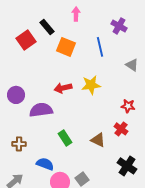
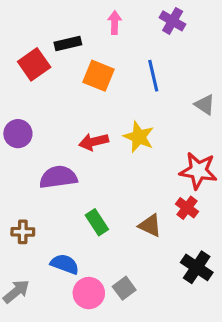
purple cross: (119, 26) -> (173, 21), moved
black rectangle: (47, 27) -> (68, 43), turned -63
yellow star: (91, 85) -> (139, 137), turned 30
purple circle: (16, 95) -> (18, 134), moved
red star: (128, 106) -> (198, 171), size x1.6

